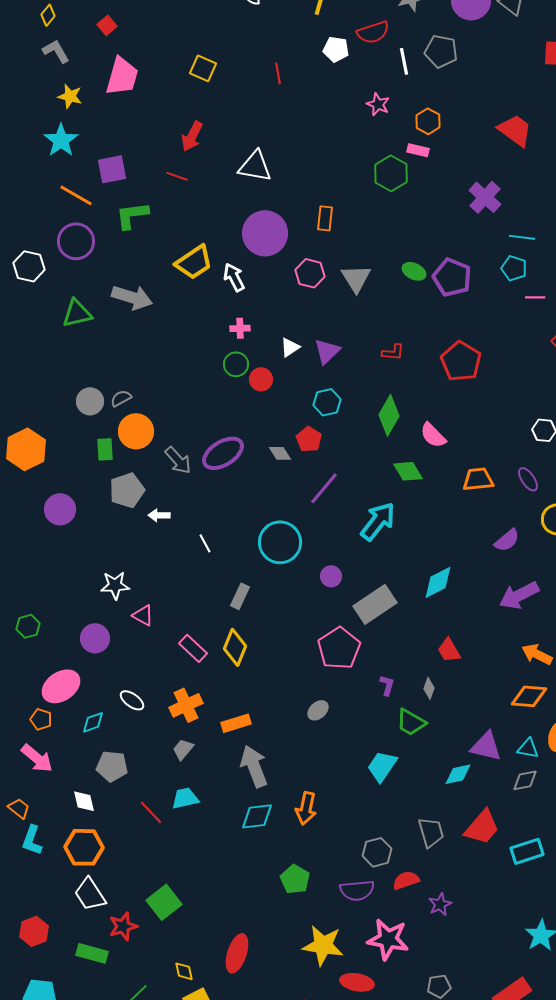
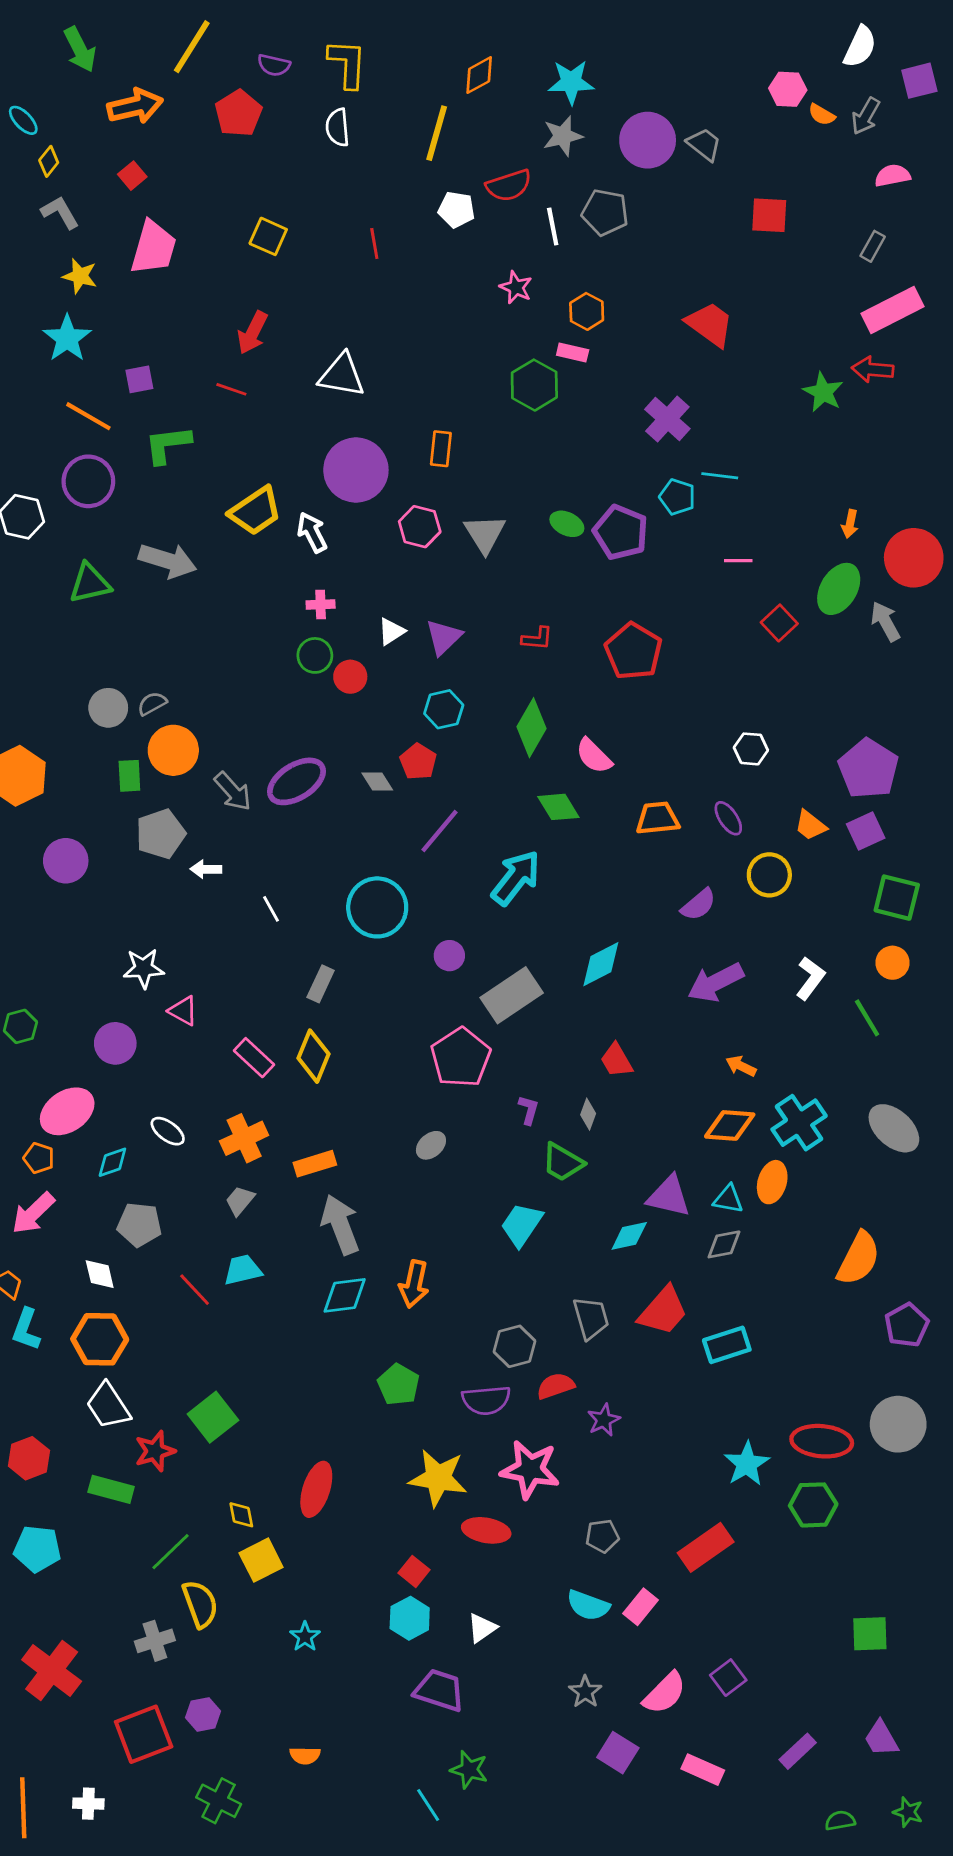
purple square: (112, 169) -> (139, 379), size x0.7
cyan pentagon: (514, 268) -> (677, 497), moved
orange arrow: (537, 654) -> (741, 1066), size x0.7
pink arrow: (37, 758) -> (33, 1213), turned 96

